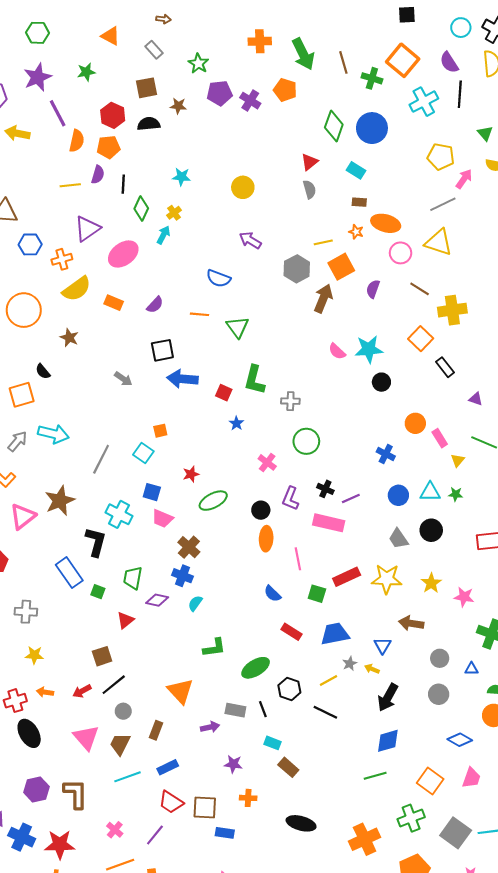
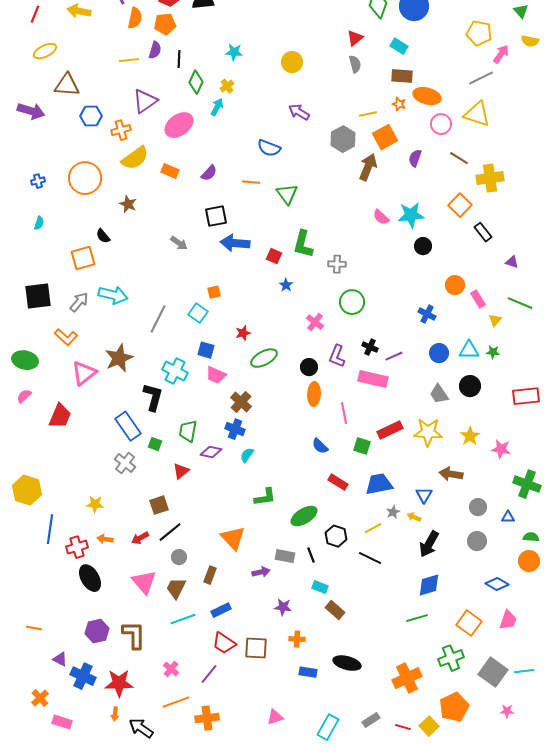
brown rectangle: (359, 202) -> (402, 76), size x1.5
gray cross: (26, 612) -> (125, 463), moved, turned 35
blue rectangle: (225, 833) -> (308, 672), moved

